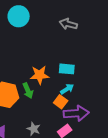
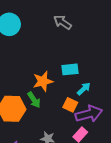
gray arrow: (68, 24) -> (63, 22), turned 30
cyan arrow: (67, 89) -> (84, 89), moved

